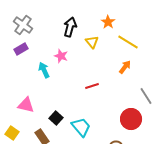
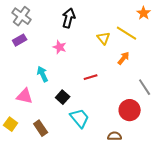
orange star: (108, 22) -> (144, 13), moved
yellow triangle: (92, 42) -> (104, 38), moved
cyan arrow: (44, 70) -> (43, 74), moved
black square: (56, 118) -> (63, 97), moved

